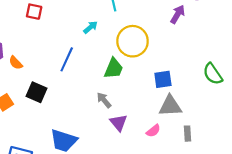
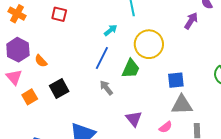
blue line: (67, 59) -> (102, 58), moved
black square: (36, 92) -> (59, 89), turned 36
gray arrow: (104, 100) -> (106, 88), moved

